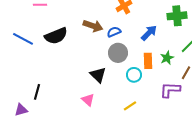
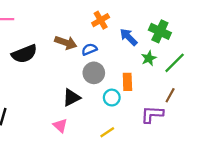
green cross: (177, 16) -> (160, 31), turned 30
blue arrow: (149, 33) -> (129, 37), moved, turned -90
green star: (167, 58) -> (149, 58), moved
black triangle: (98, 75) -> (71, 98), turned 48

